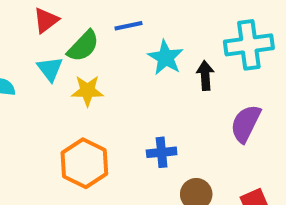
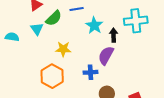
yellow star: (87, 91) -> (63, 49), moved
purple semicircle: (246, 124) -> (106, 55), moved

